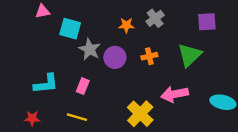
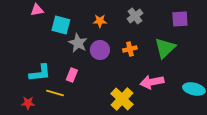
orange star: (126, 25) -> (100, 21), moved
yellow line: (77, 117) -> (55, 93), moved

